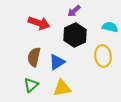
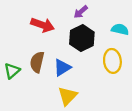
green triangle: (31, 85) -> (12, 71), moved
yellow triangle: (62, 88) -> (68, 96), turned -36

